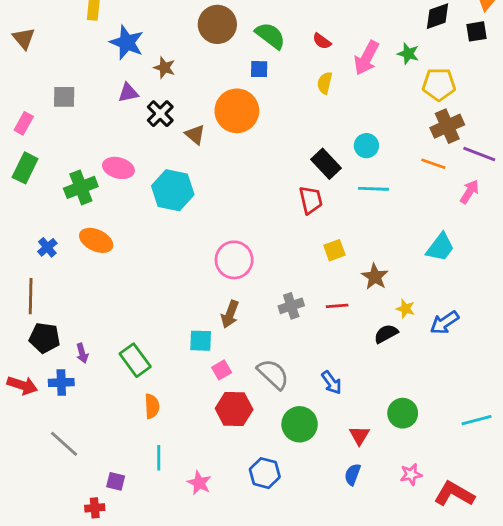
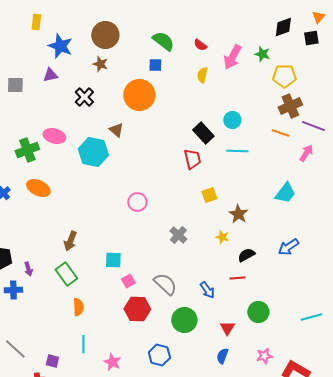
brown circle: (217, 24) -> (105, 35), moved
brown star: (164, 68) -> (100, 64), moved
purple triangle: (128, 93) -> (50, 75), moved
brown triangle: (195, 134) -> (116, 130), moved
pink circle: (234, 260) -> (137, 202), size x0.7
gray cross: (291, 306) -> (178, 235), turned -30
red line: (337, 306) -> (237, 278), moved
yellow star: (405, 309) -> (222, 237), moved
brown arrow: (230, 314) -> (70, 241), moved
gray line: (64, 444) -> (15, 349), moved

